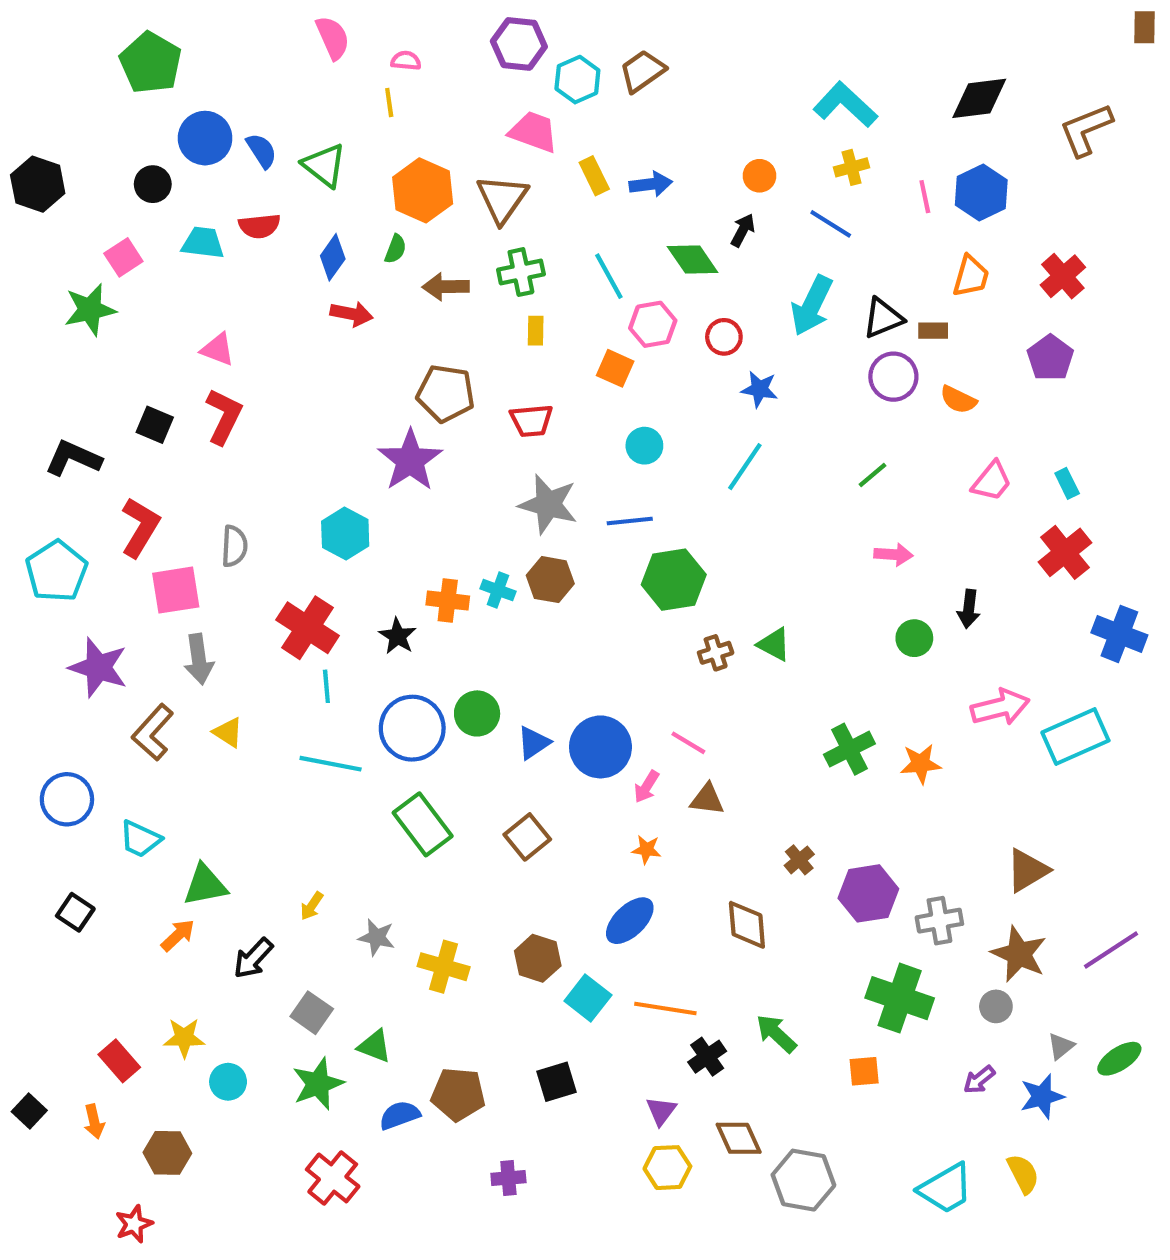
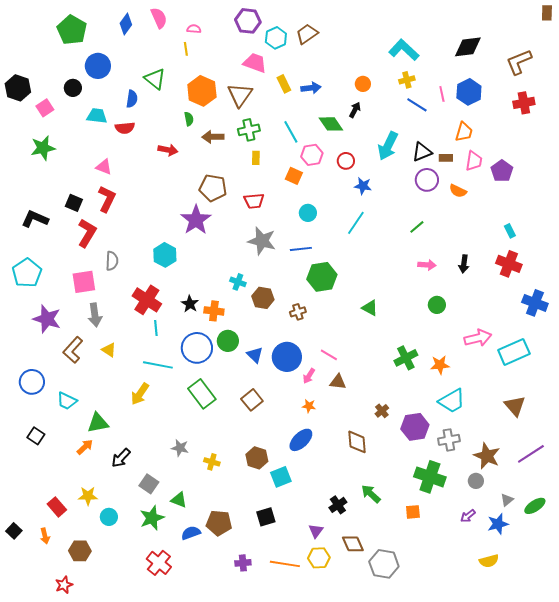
blue semicircle: (262, 151) -> (132, 99), moved, turned 42
blue line: (831, 224) -> (417, 105), moved
red semicircle: (259, 226) -> (125, 128), moved
green semicircle: (395, 249) -> (189, 119), turned -32
pink square: (123, 257) -> (45, 108), moved
blue diamond: (333, 257) -> (126, 24), moved
red cross: (1063, 276) -> (524, 103), moved, turned 30
pink trapezoid: (992, 481) -> (474, 161), moved, turned -30
red L-shape: (140, 527) -> (87, 233), moved
red cross: (1065, 552) -> (509, 264), turned -30
brown hexagon: (550, 580) -> (263, 298), moved
orange cross: (448, 600) -> (214, 311), moved
black arrow: (969, 609) -> (464, 264), moved
brown cross: (716, 653) -> (298, 312), moved
blue triangle: (534, 743) -> (255, 355), turned -42
brown triangle: (1027, 870) -> (515, 406), moved, turned -40
yellow arrow: (312, 906) -> (140, 394), moved, size x1.6
yellow cross: (444, 967) -> (212, 462), size x0.7
cyan square: (588, 998) -> (281, 477), turned 30
orange line: (665, 1008) -> (285, 564), moved
yellow semicircle: (1023, 1174) -> (489, 561), turned 102
cyan trapezoid: (946, 1188) -> (452, 401), moved

